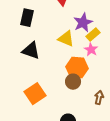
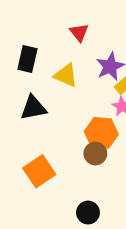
yellow triangle: (66, 39) -> (66, 75), moved
black triangle: (31, 51) -> (33, 108), turned -30

